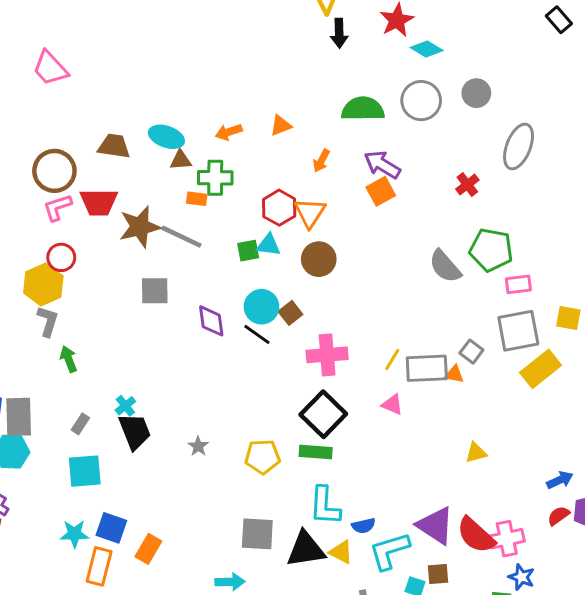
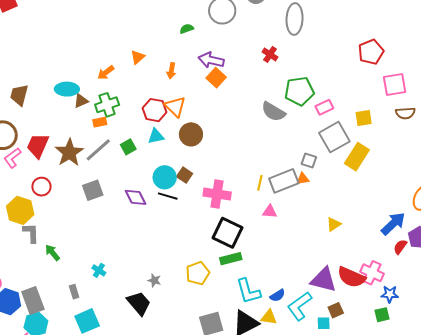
green semicircle: (363, 109) -> (187, 29), size x0.5
brown trapezoid: (114, 146) -> (19, 95), moved, turned -65
red trapezoid: (99, 202) -> (38, 146), turned 132
gray line: (182, 237) -> (98, 150), turned -48
green square: (248, 251) -> (128, 147), moved
red circle: (61, 257) -> (41, 187), moved
pink cross: (327, 355) -> (217, 194), turned 32
gray rectangle: (80, 424) -> (74, 292), turned -32
black trapezoid: (135, 431) -> (139, 303), moved
blue arrow: (560, 480) -> (393, 224), size x1.5
pink cross: (507, 539) -> (372, 273), turned -35

